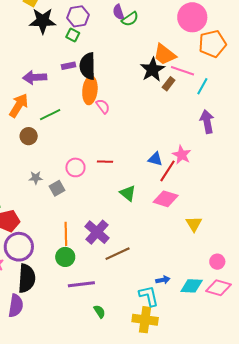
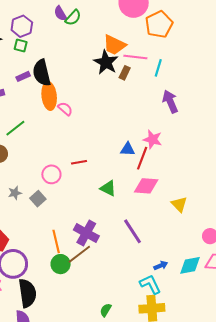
brown line: (118, 254) -> (79, 254), moved
purple line: (81, 284) -> (133, 231), moved, turned 76
green semicircle: (100, 312) -> (106, 310), turned -104

